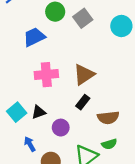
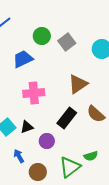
brown triangle: (84, 75) -> (78, 84), moved
black rectangle: (83, 102) -> (67, 118), size x1.5
brown semicircle: (108, 118) -> (96, 114), moved, turned 48

